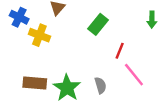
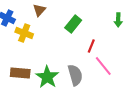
gray semicircle: (100, 85) -> (75, 75), size x1.5

